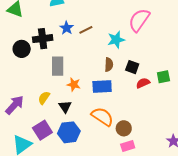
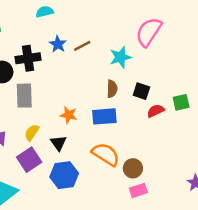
gray rectangle: (58, 66) -> (24, 96), moved
purple square: (42, 130) -> (29, 160), moved

